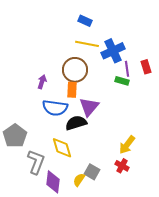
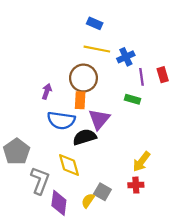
blue cross: (113, 51) -> (126, 57), size x0.7
green rectangle: (122, 81) -> (133, 99), moved
red cross: (122, 166) -> (136, 185), turned -32

